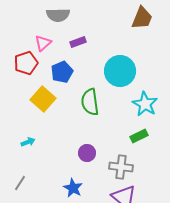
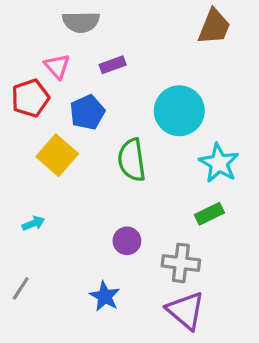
pink triangle: (43, 43) -> (57, 66), turned -30

